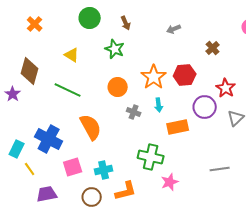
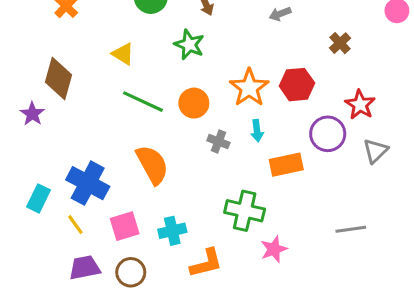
green line: (68, 90) -> (143, 102), moved
yellow line: (30, 169) -> (75, 225), moved
brown circle: (92, 197) -> (131, 272), moved

